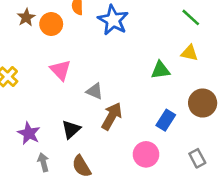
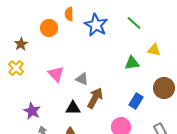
brown star: (26, 17) -> (21, 44), moved
green line: (191, 17) -> (134, 23), moved
pink triangle: (60, 70) -> (56, 74), moved
black triangle: (71, 129) -> (73, 108), moved, turned 42

